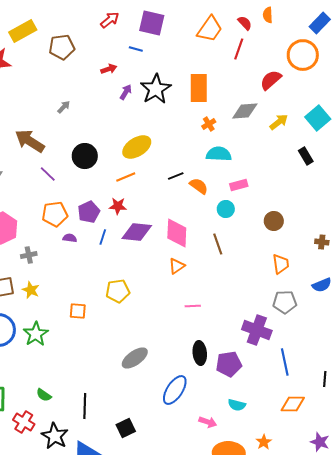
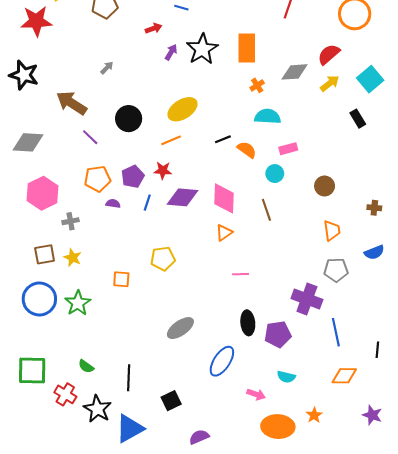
red semicircle: (271, 80) -> (329, 54), moved

